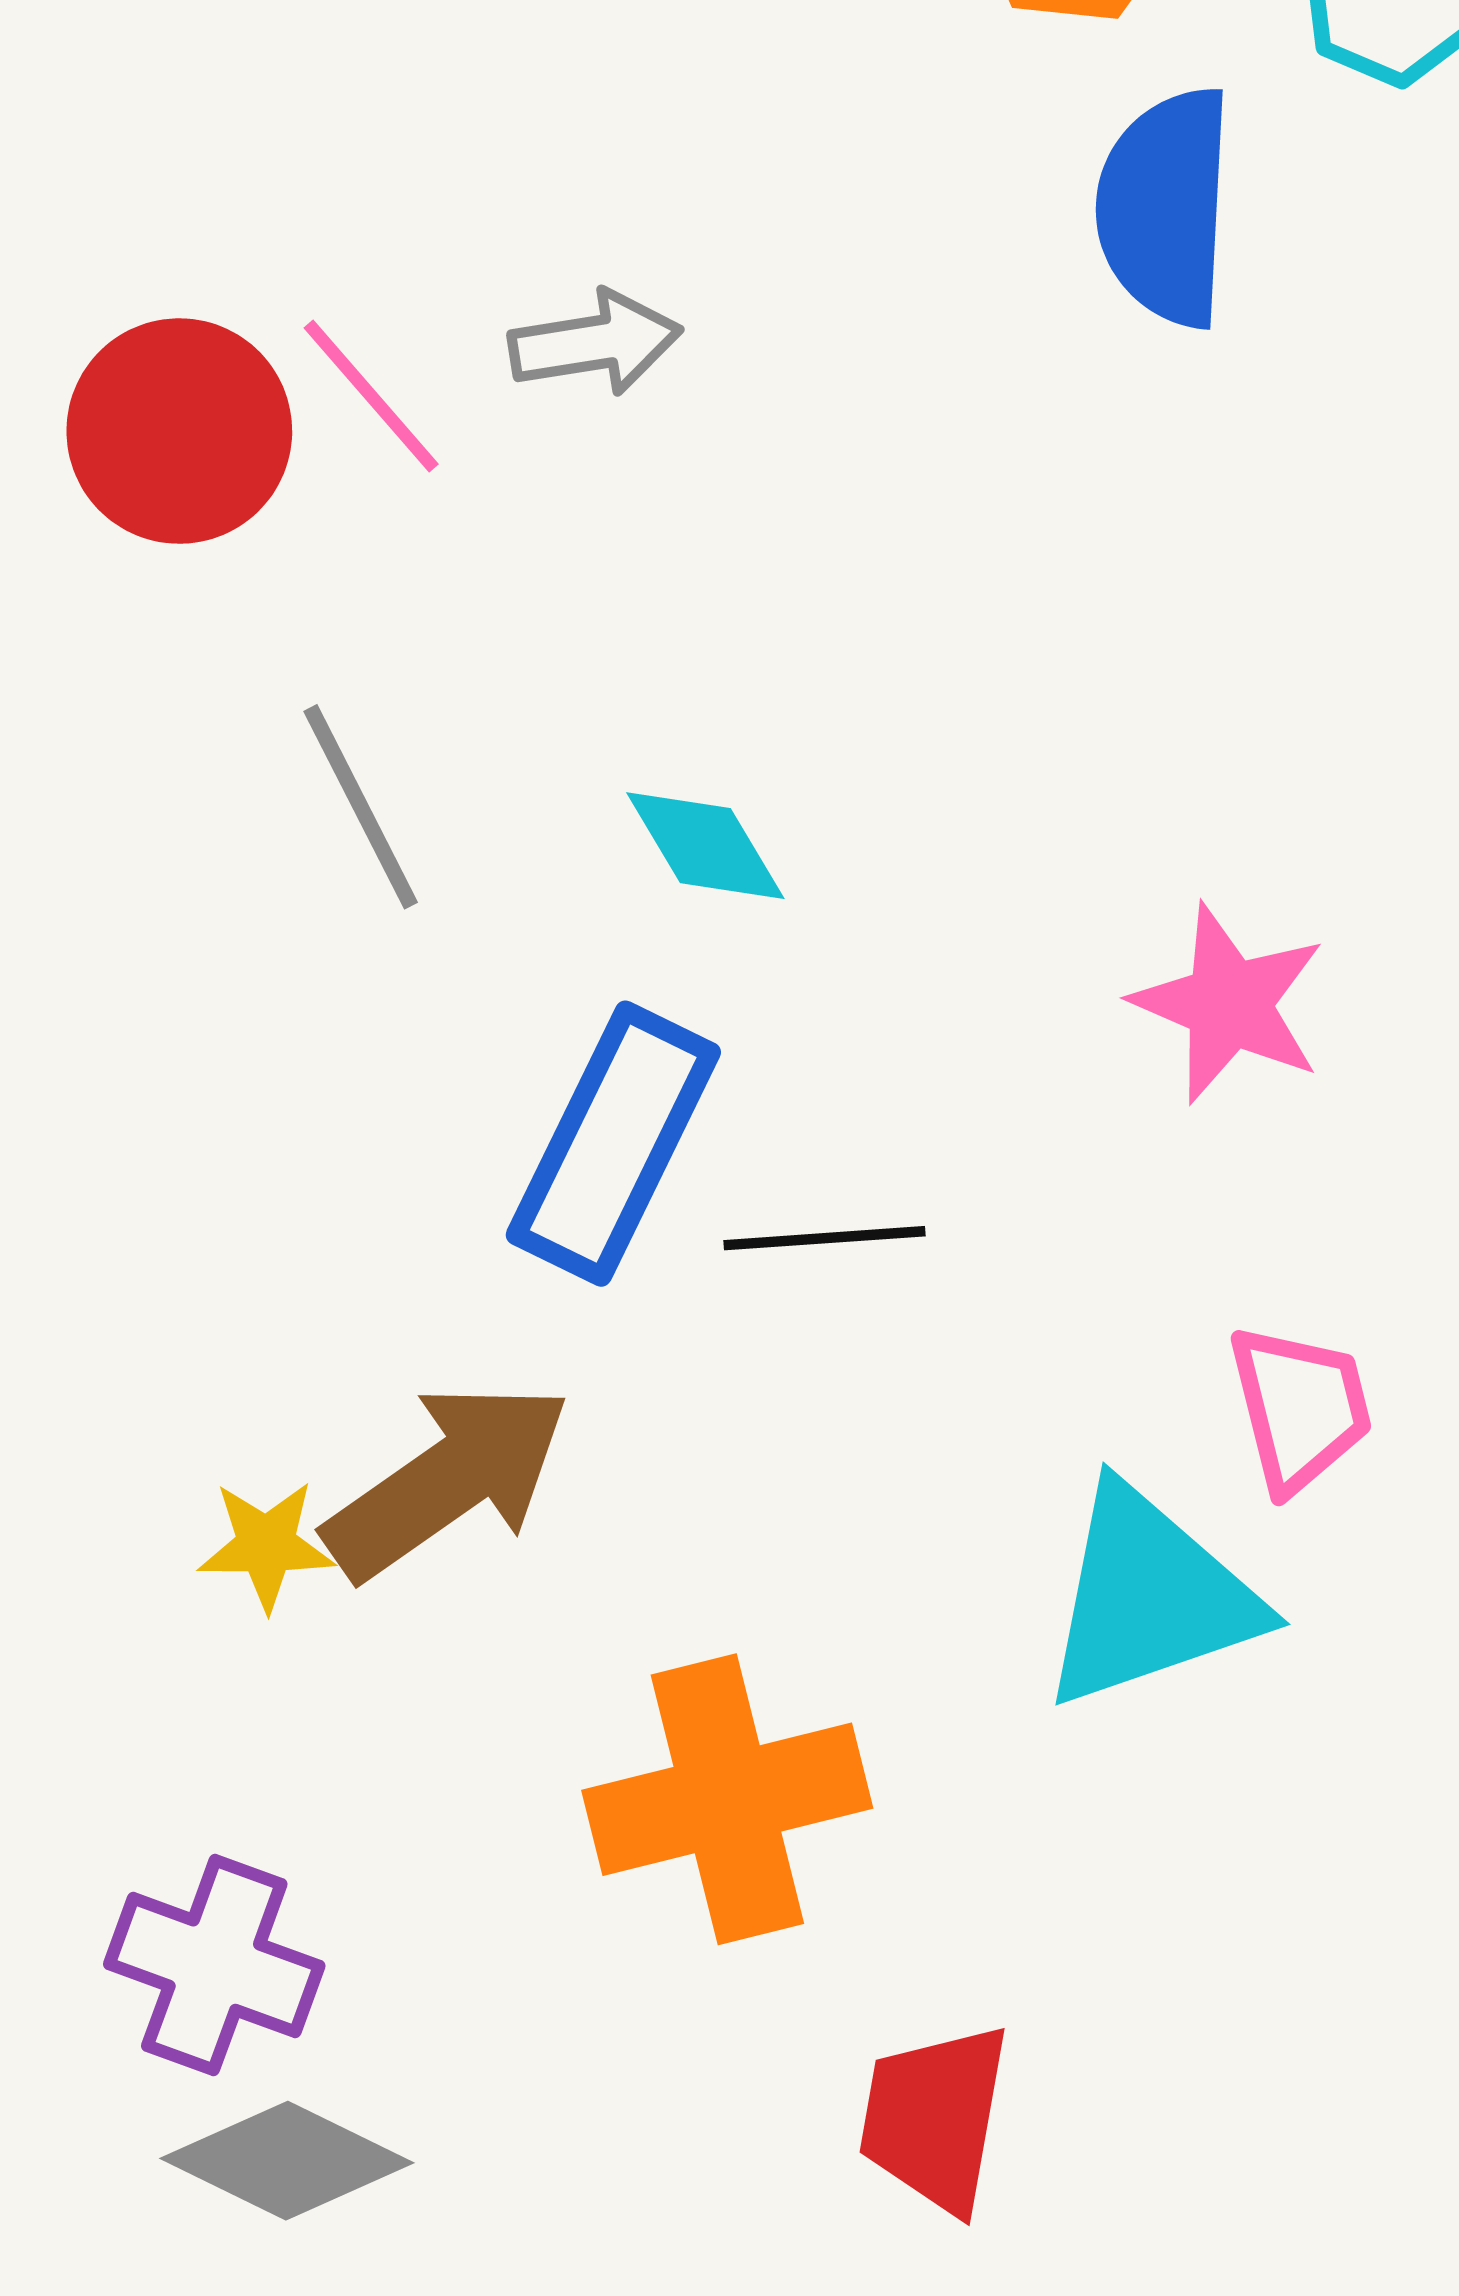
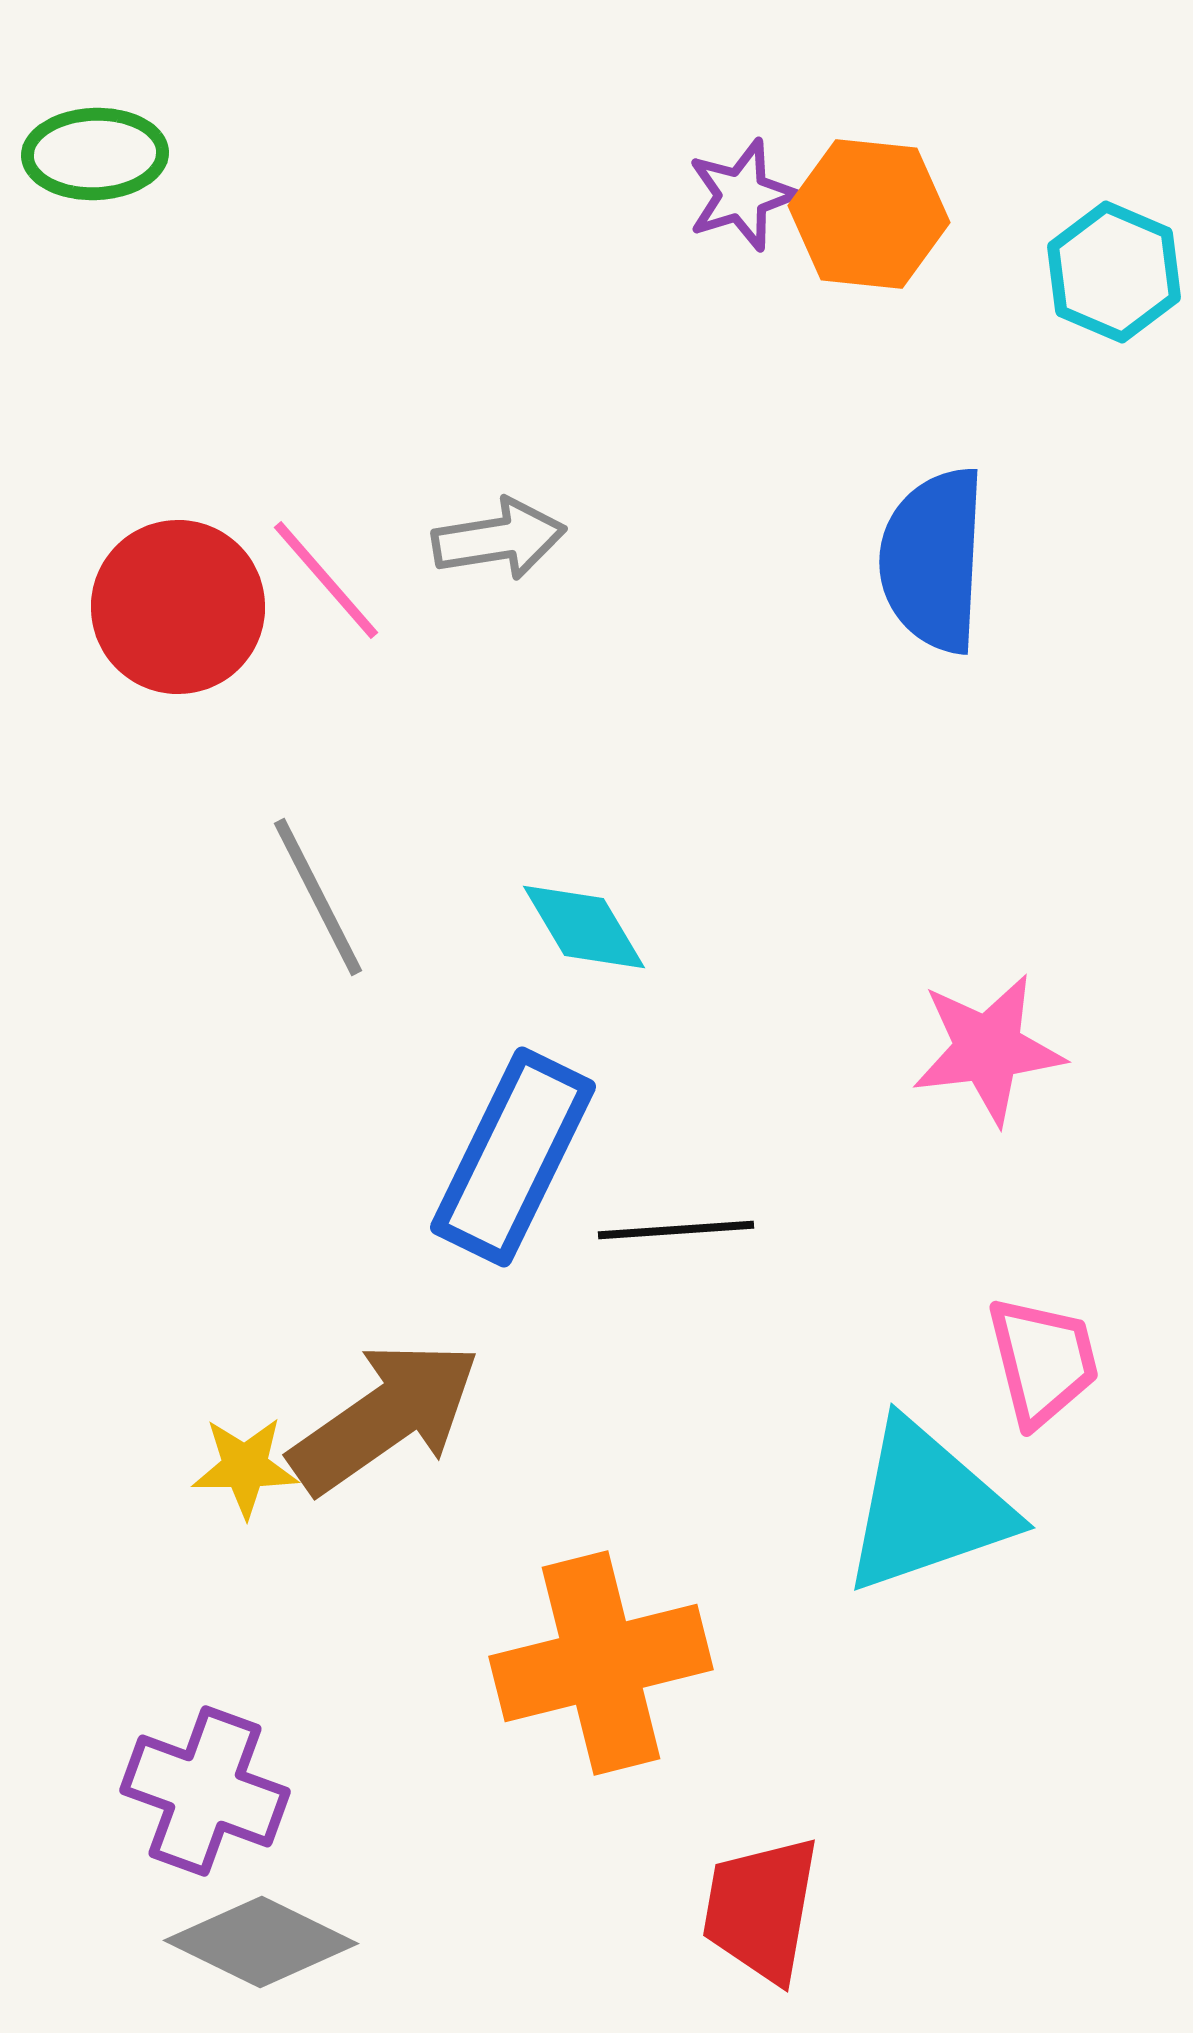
blue semicircle: (1165, 207) -> (933, 560), moved
pink star: (1229, 1004) -> (988, 1049), turned -30

